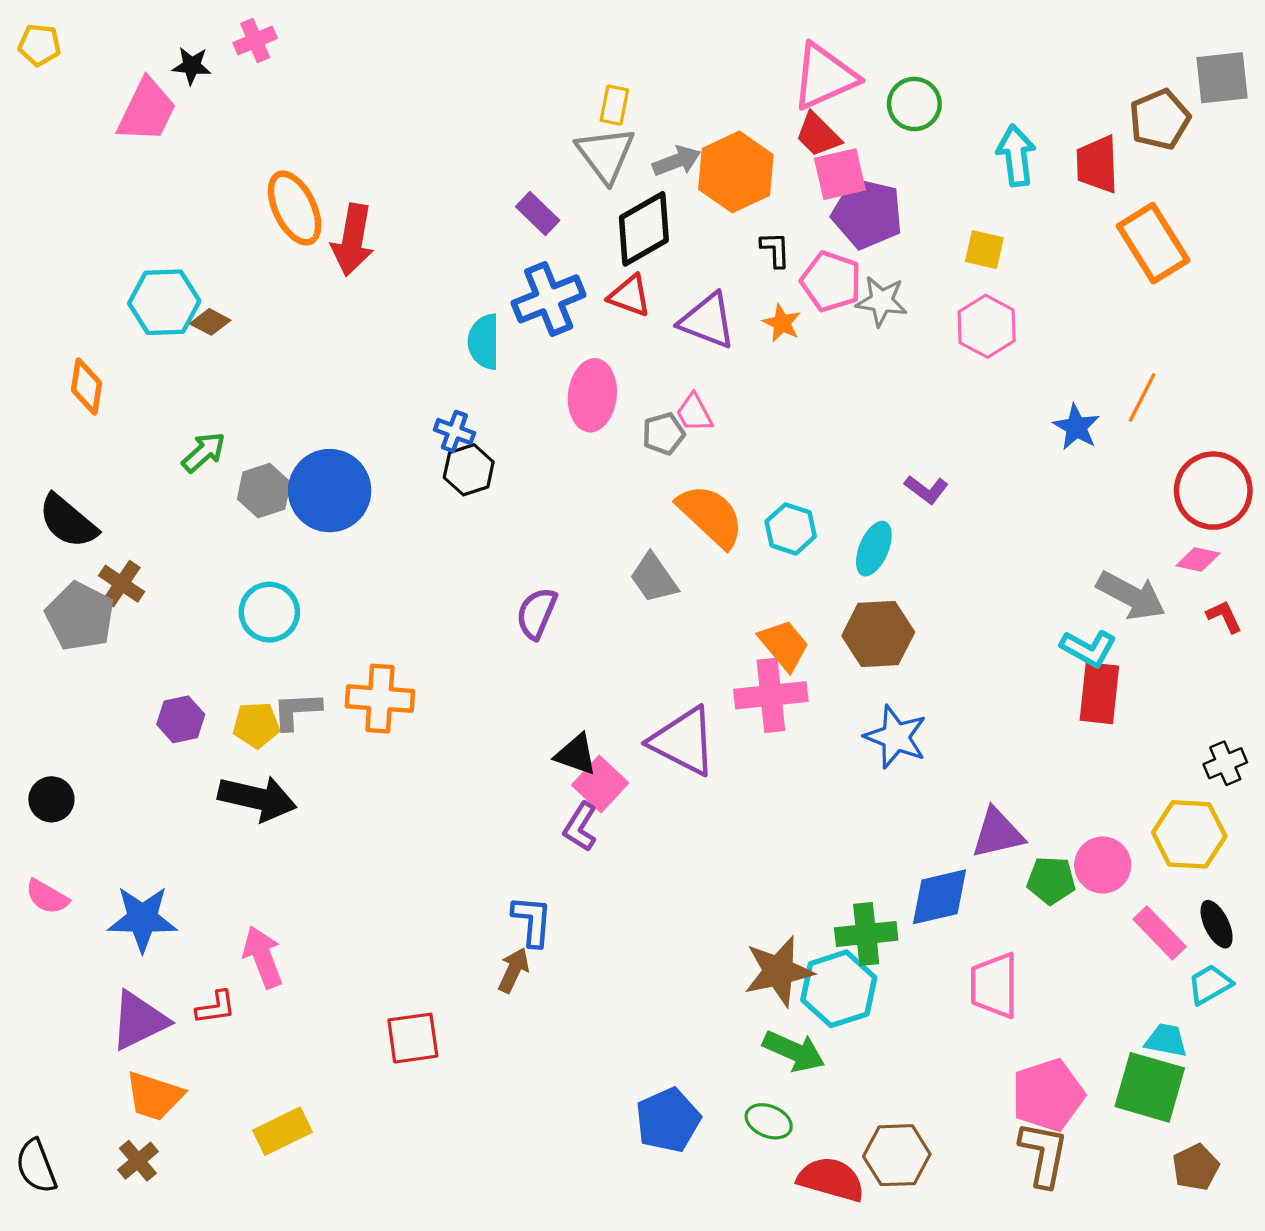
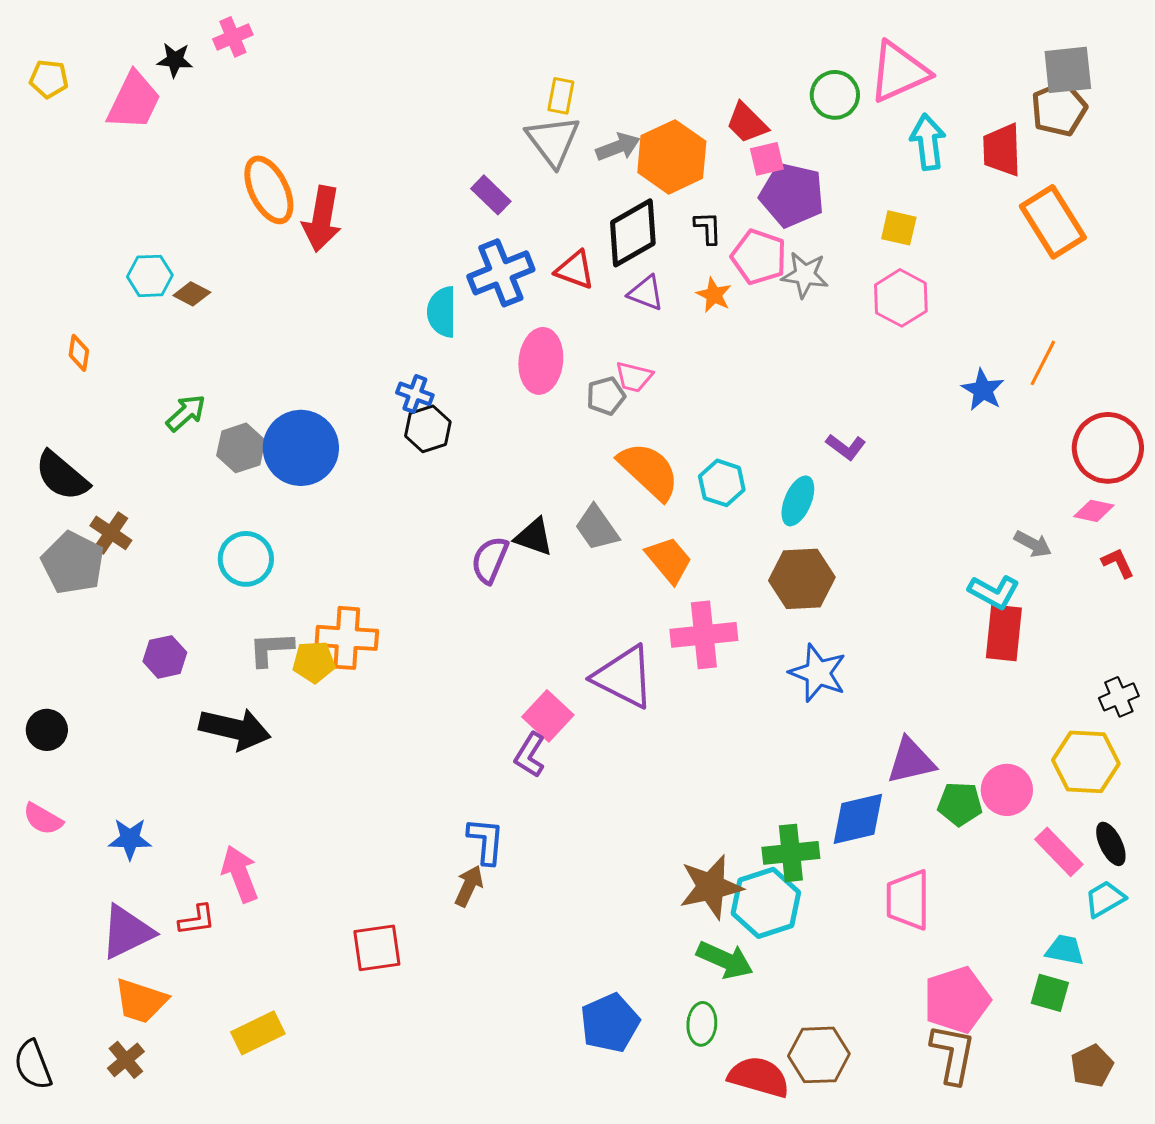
yellow pentagon: (39, 45) -> (49, 79), moved
pink triangle: (825, 77) -> (899, 72), moved
gray square: (1222, 78) -> (1068, 70), moved
pink square: (840, 174) -> (767, 159), size x0.7
black diamond: (644, 229) -> (633, 233), moved
cyan hexagon: (164, 302) -> (150, 276), size x0.7
purple triangle: (707, 321) -> (646, 293), size x0.7
orange diamond: (87, 387) -> (79, 353), size x0.7
pink trapezoid: (694, 413) -> (634, 377), turned -48
gray arrow: (1131, 596) -> (1033, 544), size x0.6
orange trapezoid: (784, 645) -> (669, 560), moved
yellow pentagon: (256, 725) -> (314, 662), moved
black triangle: (576, 754) -> (534, 537), moved
blue star: (142, 919) -> (130, 839), size x0.7
green square: (1150, 1087) -> (1050, 993), size x0.6
green ellipse: (769, 1121) -> (702, 1024), turned 72

